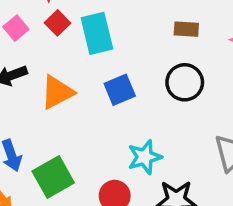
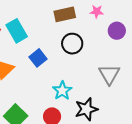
brown rectangle: (186, 29) -> (65, 14), size x1.5

